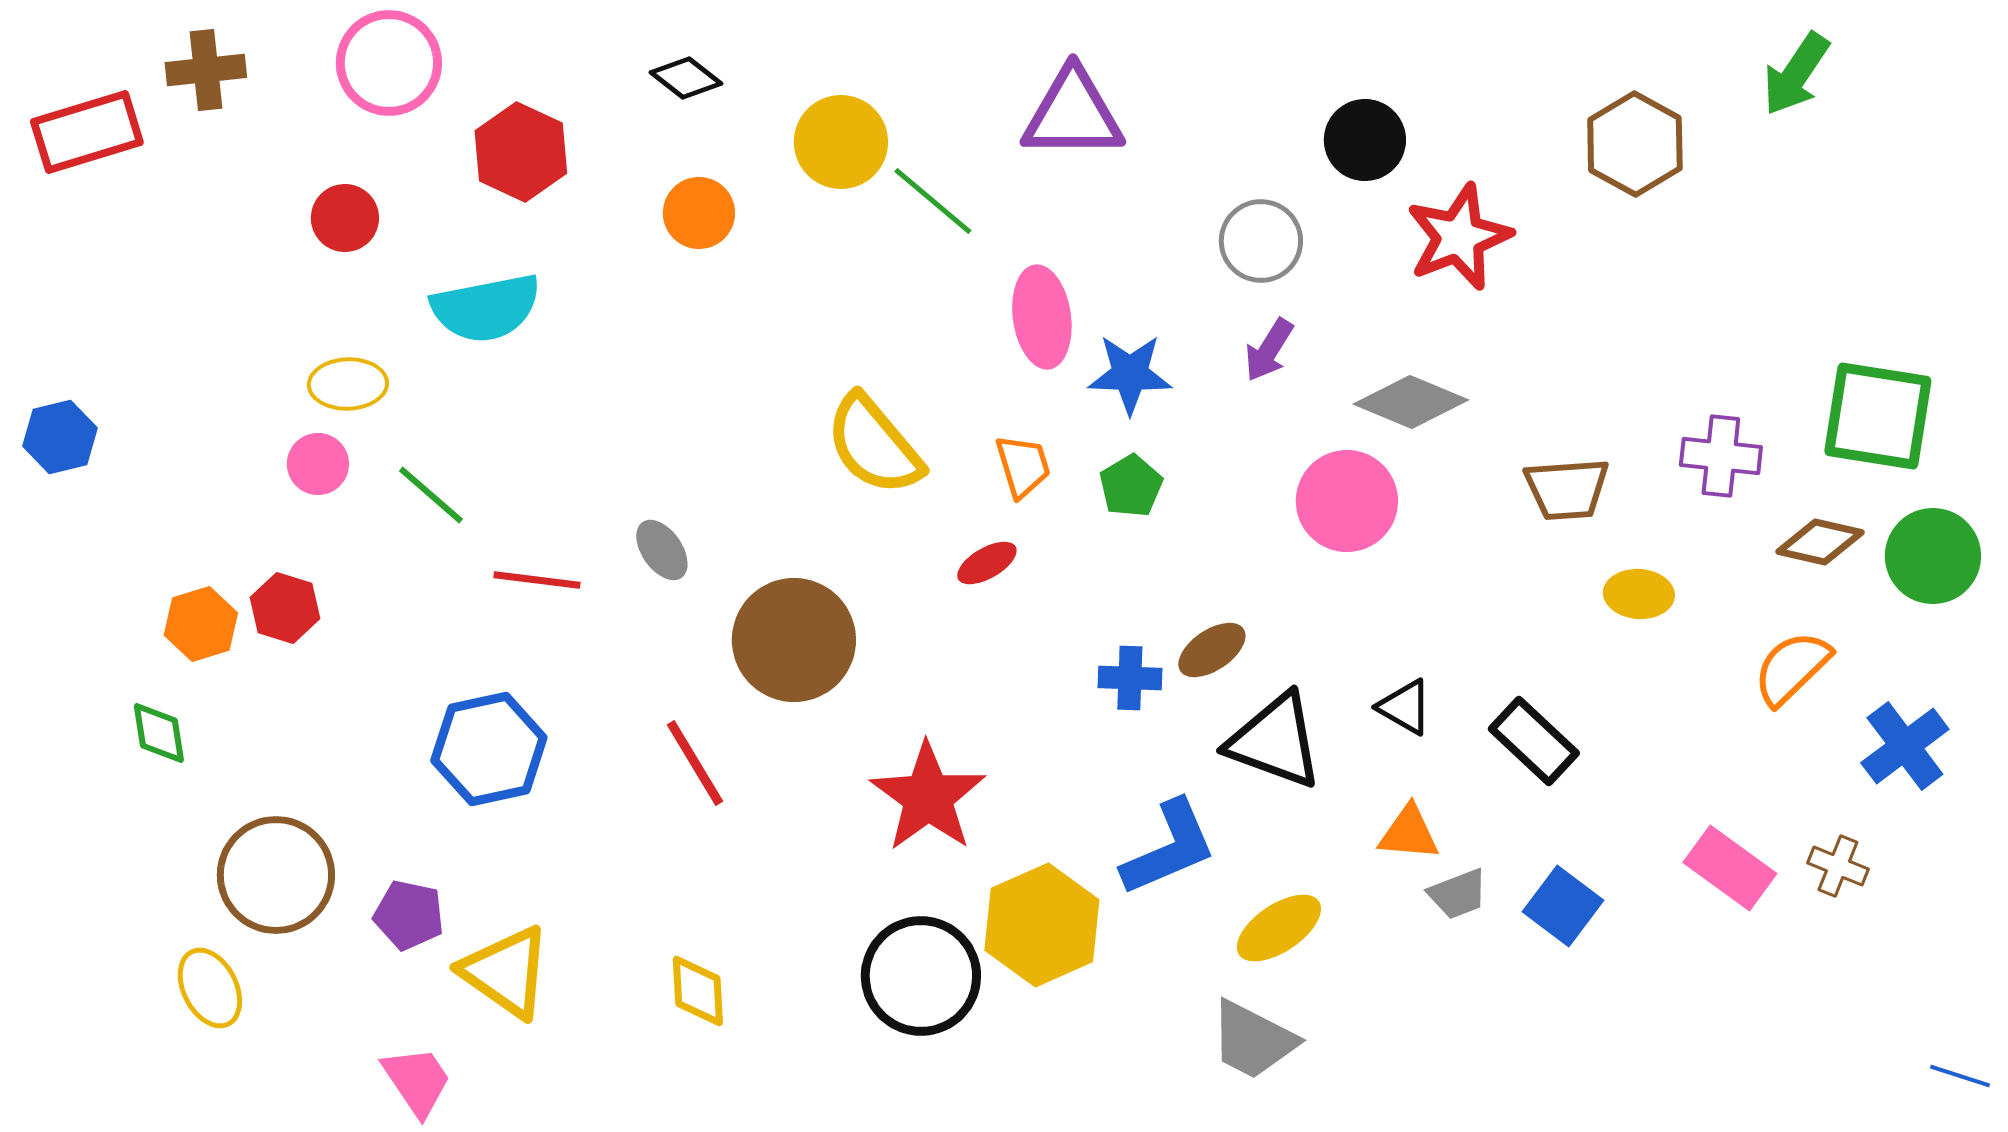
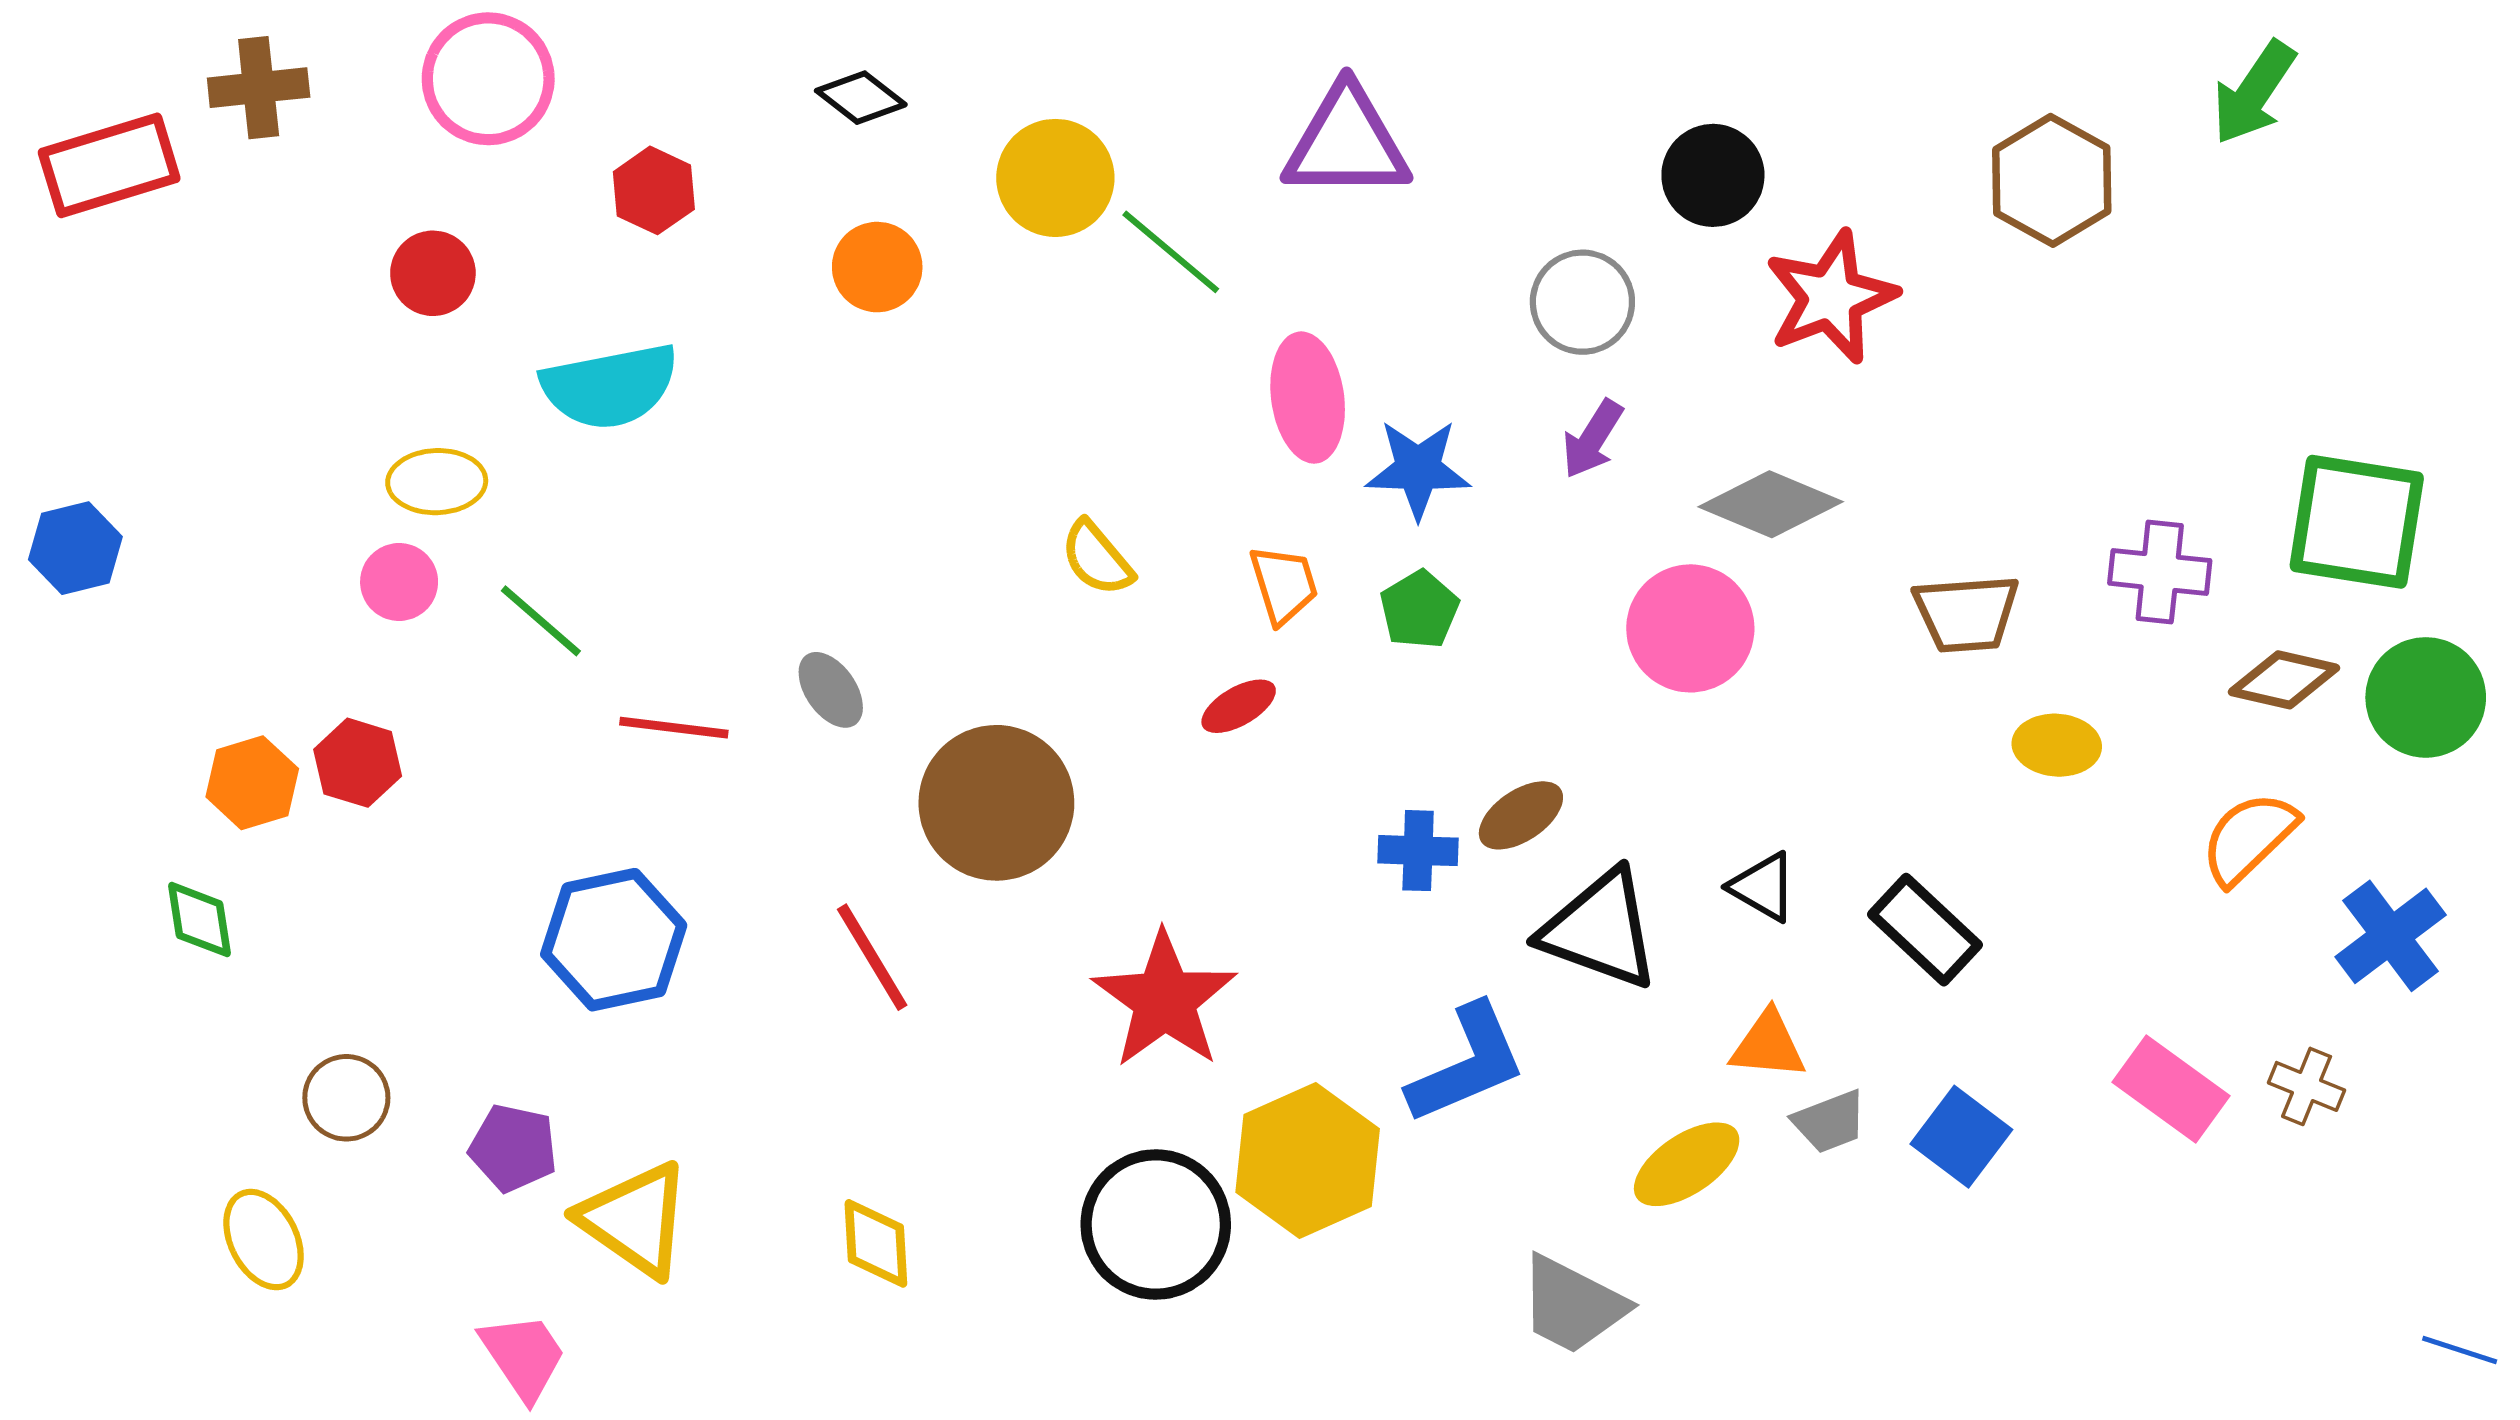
red hexagon: (521, 152) -> (654, 190), size x0.7
yellow semicircle: (874, 445) -> (1097, 558), size x0.6
brown circle: (276, 875) -> (346, 1098), size x0.6
yellow ellipse: (1279, 928) -> (1687, 1164), moved

